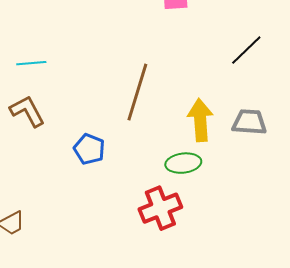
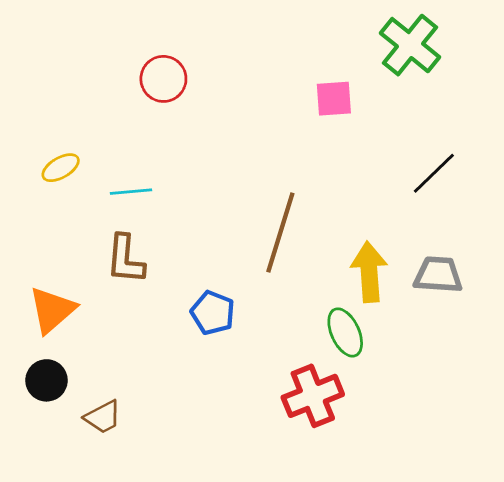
brown L-shape: (27, 111) -> (125, 259), turned -147
green ellipse: (183, 163) -> (345, 332), turned 72

